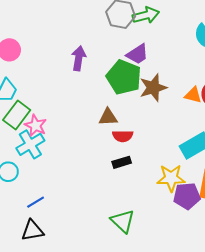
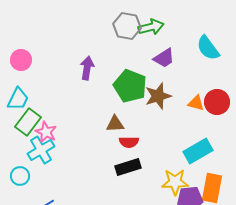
purple trapezoid: (137, 54) -> (164, 58), moved
black rectangle: (122, 162) -> (128, 167), size x1.4

